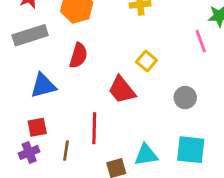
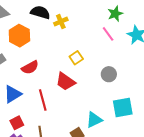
red semicircle: (78, 56) -> (30, 67), turned 60
yellow square: (147, 61) -> (76, 58), turned 32
red line: (94, 128) -> (43, 100), moved

